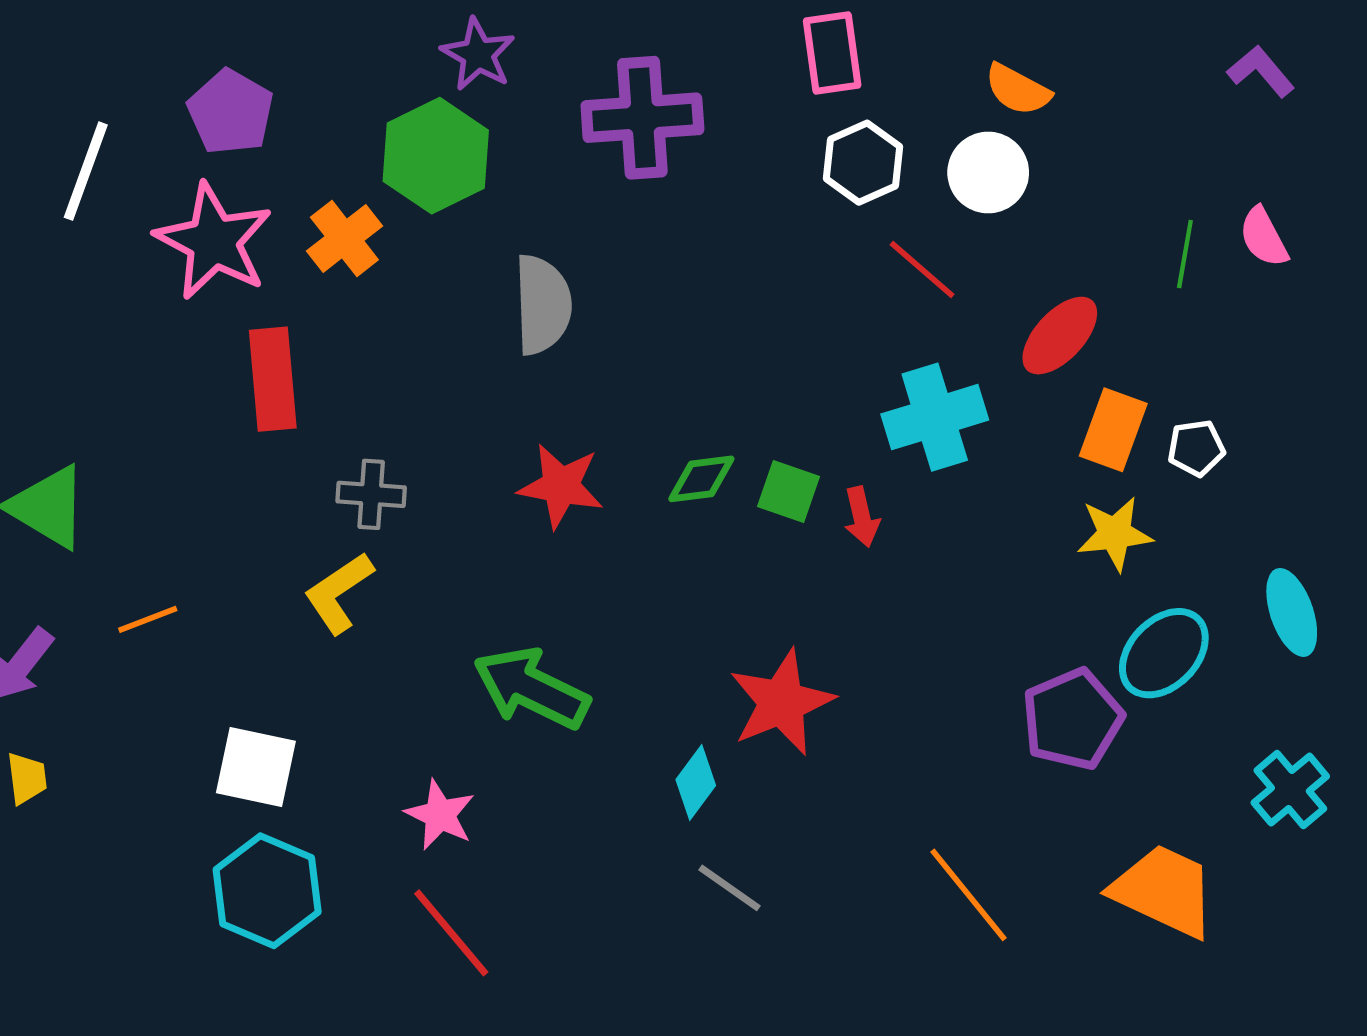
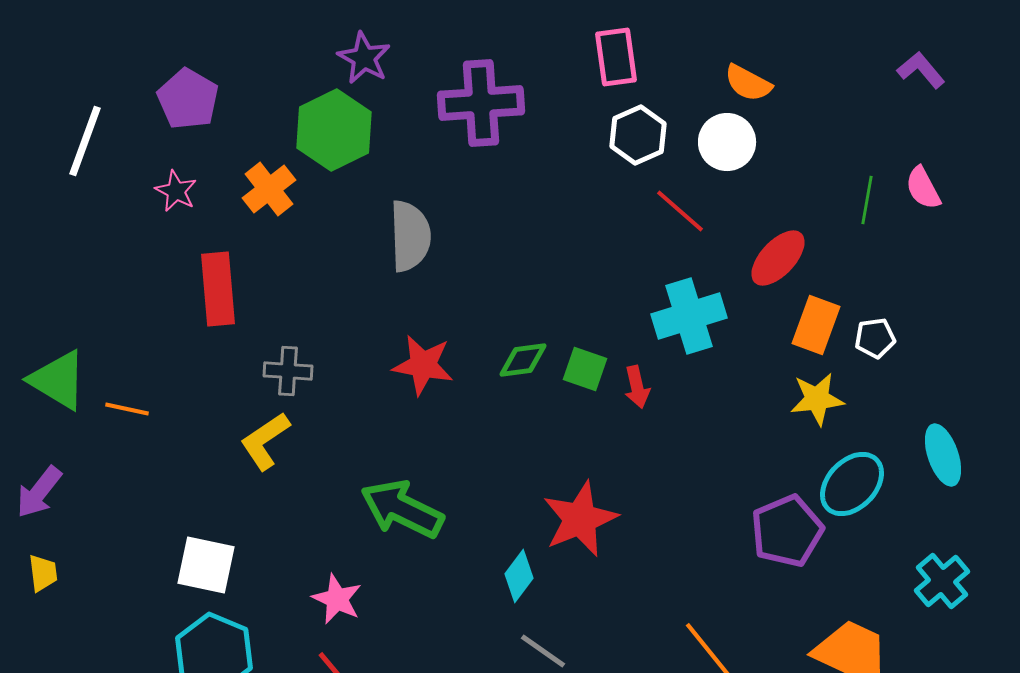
pink star: (214, 241) -> (176, 191), size x0.5
orange line: (148, 619) -> (127, 409), moved, turned 33

